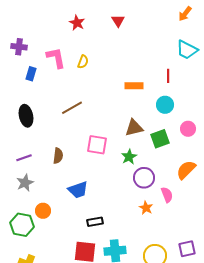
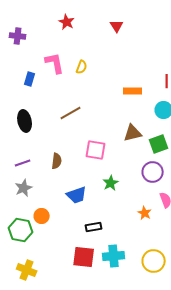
red star: (77, 23) -> (67, 22), moved
purple cross: (19, 47) -> (18, 36), moved
green star: (129, 157) -> (111, 183), moved
purple circle: (144, 178) -> (153, 172), moved

